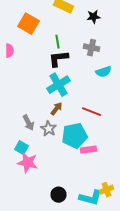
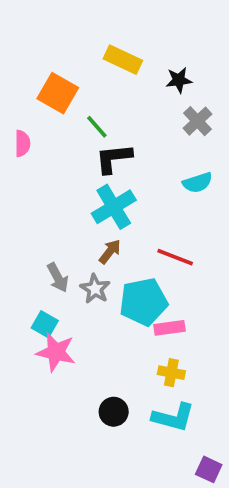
green line: (58, 42) -> (97, 127), moved, turned -32
gray cross: (92, 48) -> (197, 121), moved, turned 35
yellow cross: (106, 190) -> (171, 373), moved, turned 32

